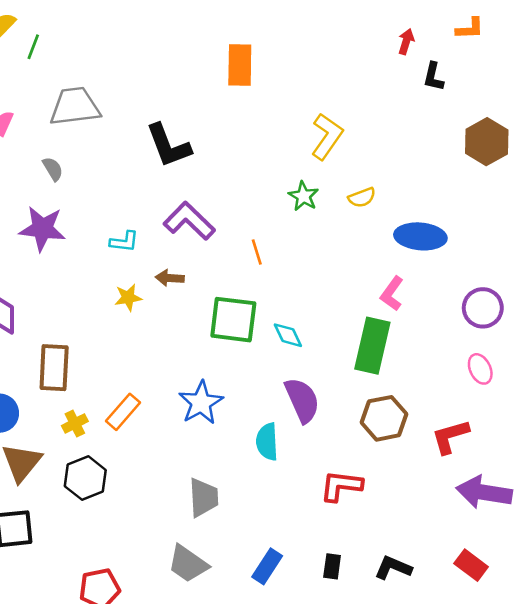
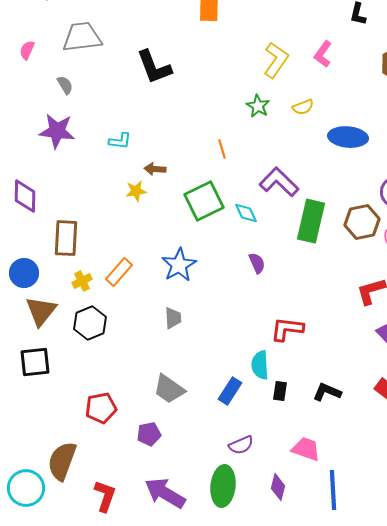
purple L-shape: (189, 221) -> (279, 182), moved
pink L-shape: (392, 294) -> (323, 54), moved
yellow star: (128, 297) -> (136, 191), moved
green square: (233, 320) -> (204, 201), turned -33
purple semicircle: (302, 400) -> (257, 263), size x0.6
brown hexagon: (384, 418) -> (362, 222), moved
cyan semicircle: (267, 442) -> (260, 365), moved
gray trapezoid: (203, 498) -> (173, 318), moved, size x0.7

